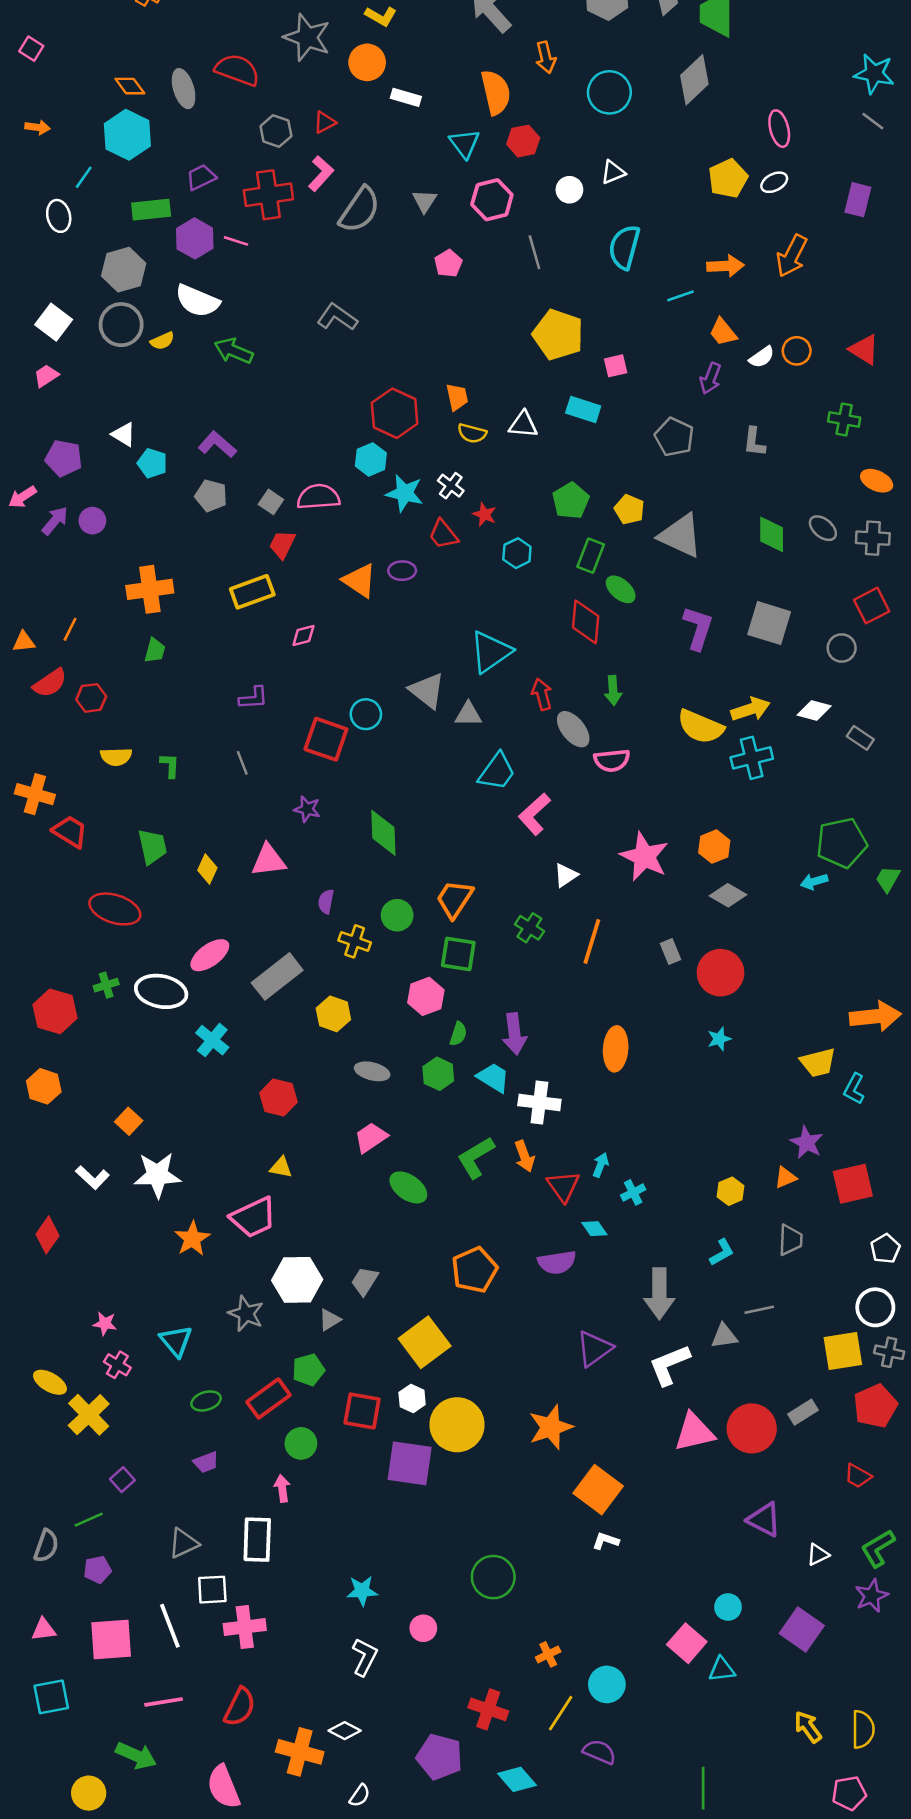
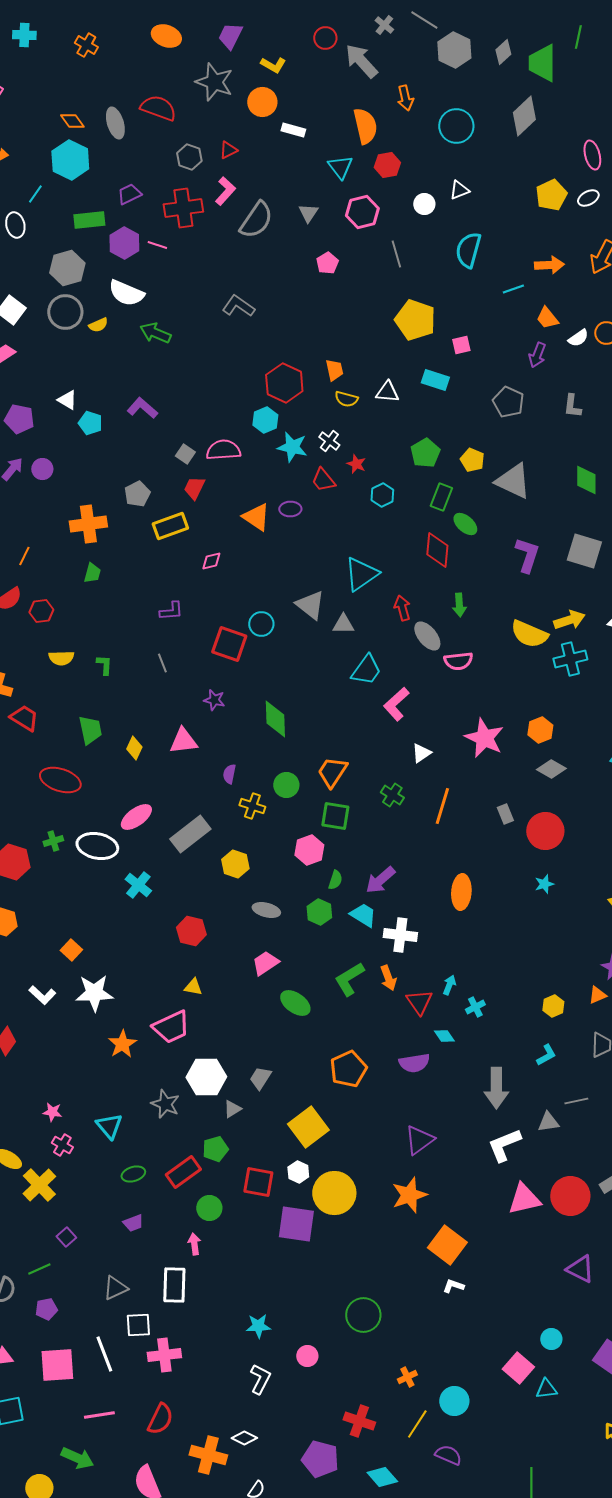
gray pentagon: (211, 496) -> (137, 494), moved, turned 30
purple arrow: (514, 1034) -> (380, 880), turned 56
purple triangle: (594, 1349) -> (419, 1140), moved

